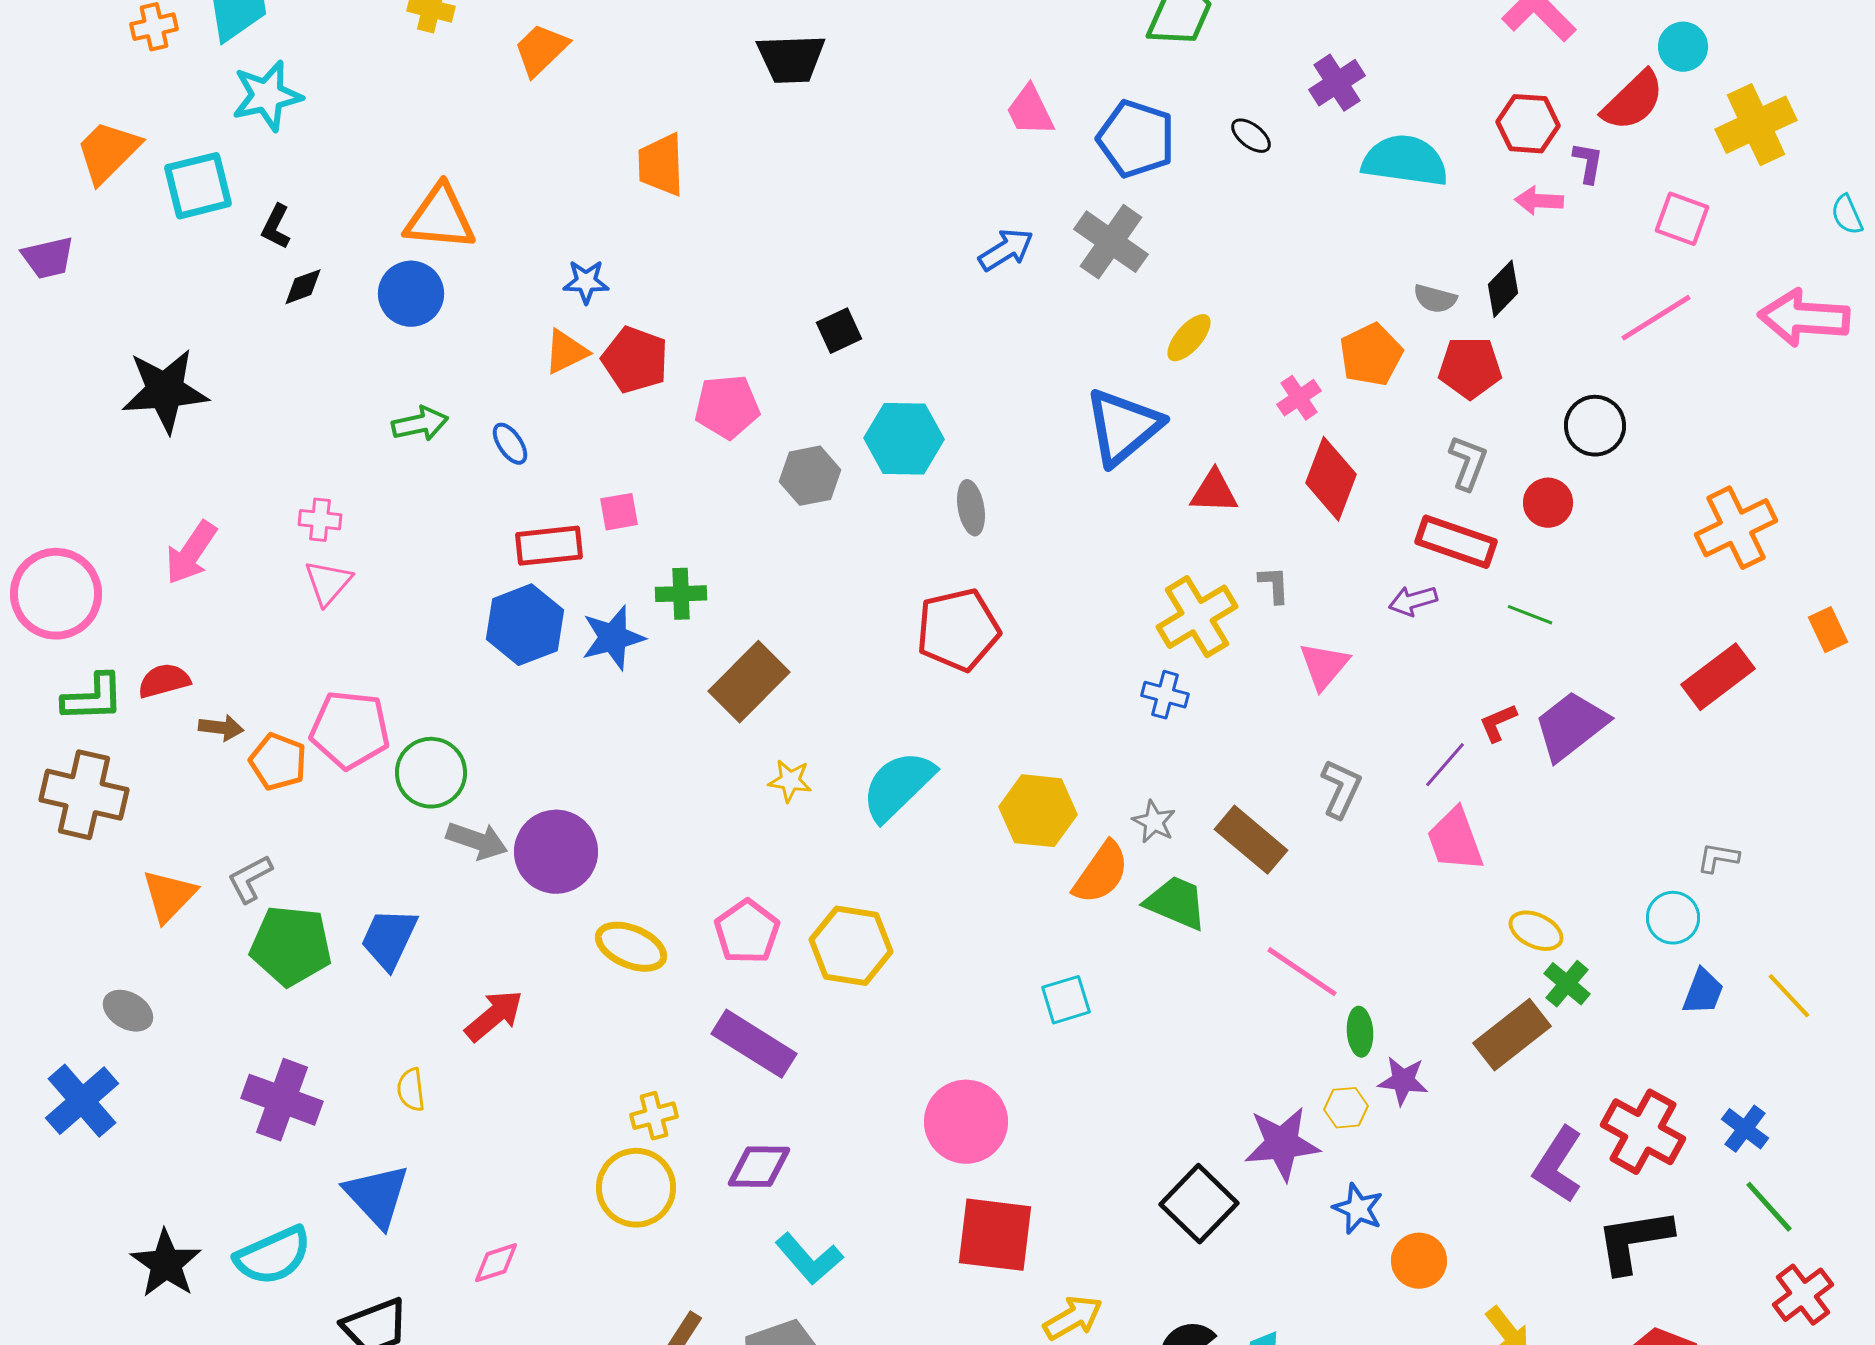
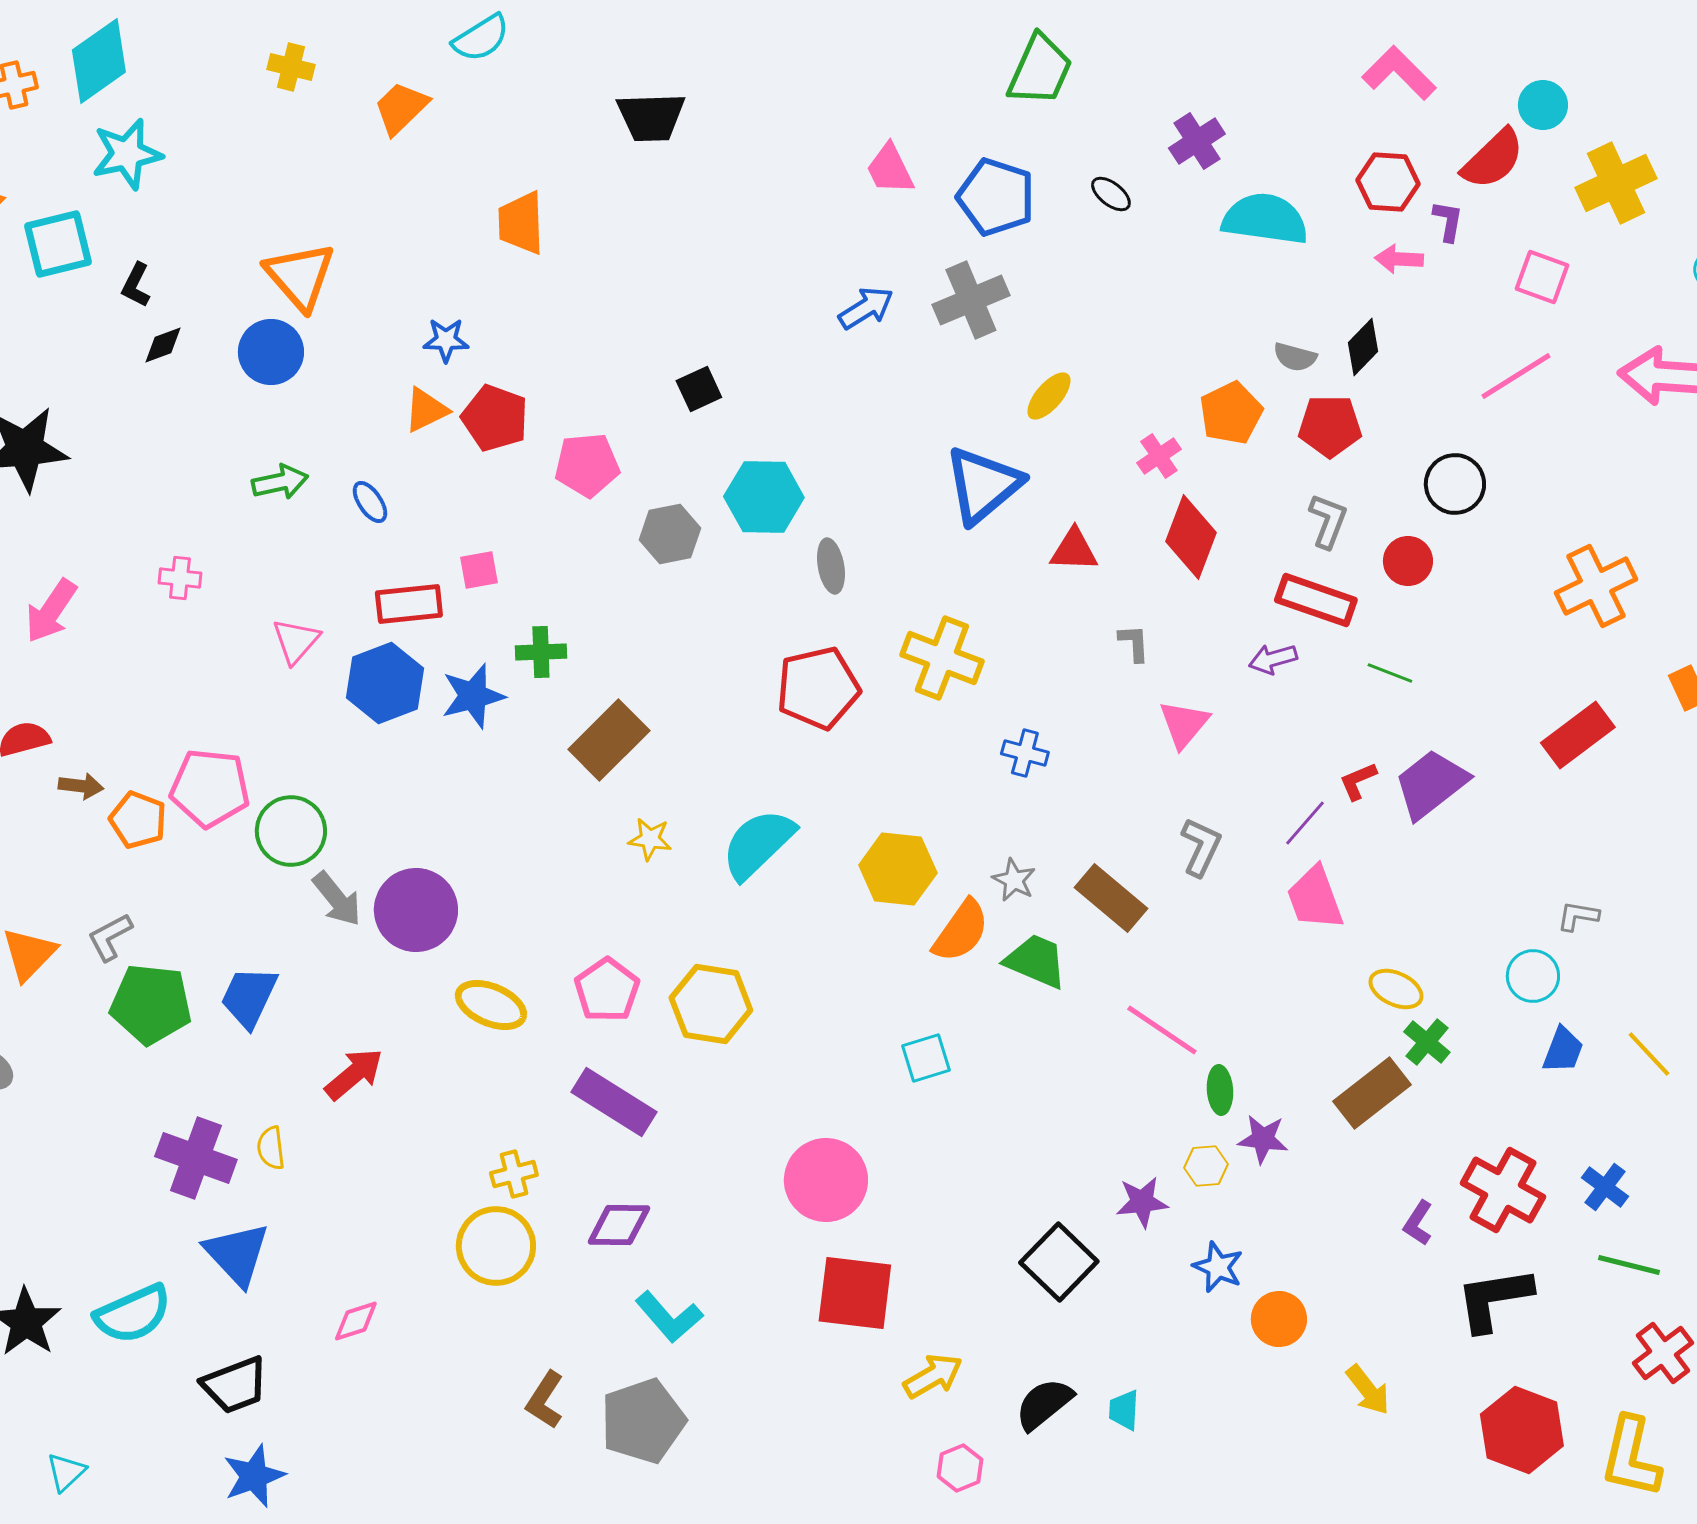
orange triangle: (440, 218) -> (300, 276), turned 44
gray cross: (1111, 242) -> (971, 300), turned 32
pink triangle: (328, 583) -> (296, 641), moved
yellow cross: (1197, 617) -> (942, 658), moved, turned -38
gray arrow: (477, 841) -> (337, 899), turned 32
purple cross: (282, 1100) -> (196, 1158), moved
purple star: (1282, 1144) -> (1142, 1202), size x0.7
purple L-shape: (1558, 1165) -> (1418, 1223), size x0.6
green line: (1769, 1207) -> (1629, 1265), turned -34

